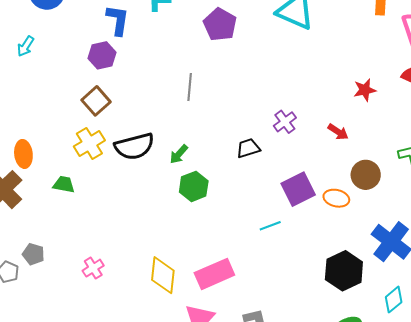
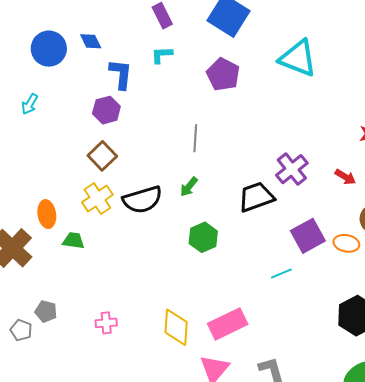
purple cross: (285, 122) -> (292, 169), size x1.4
black trapezoid: (248, 148) -> (256, 197), size x1.5
orange ellipse: (23, 154) -> (47, 214), moved
green arrow: (179, 154) -> (189, 187), moved
pink cross: (93, 268) -> (106, 323), turned 30

